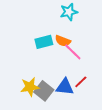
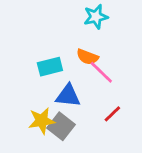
cyan rectangle: (44, 42) -> (50, 67), moved
blue triangle: (65, 87) -> (68, 96), moved

